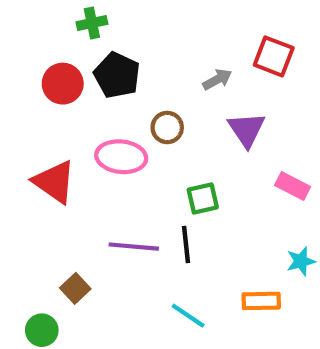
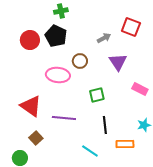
green cross: (92, 23) -> (61, 11), moved
red triangle: (54, 182) -> (31, 106), moved
black line: (186, 245) -> (105, 125), moved

